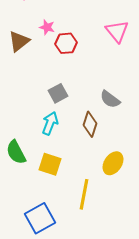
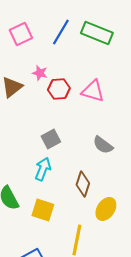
pink triangle: (117, 31) -> (93, 91), moved, turned -35
brown diamond: (90, 124) -> (83, 184), moved

